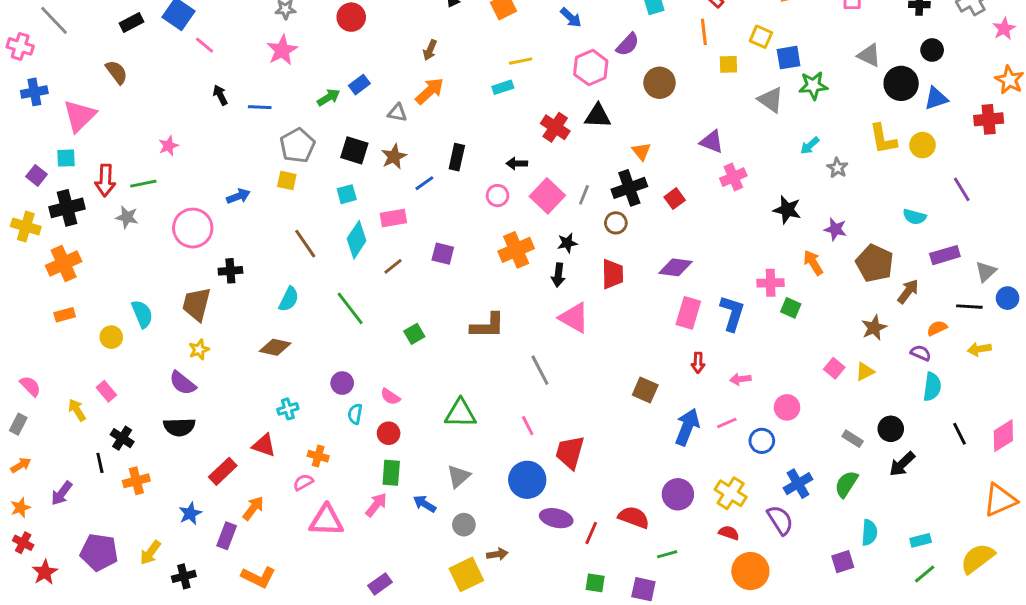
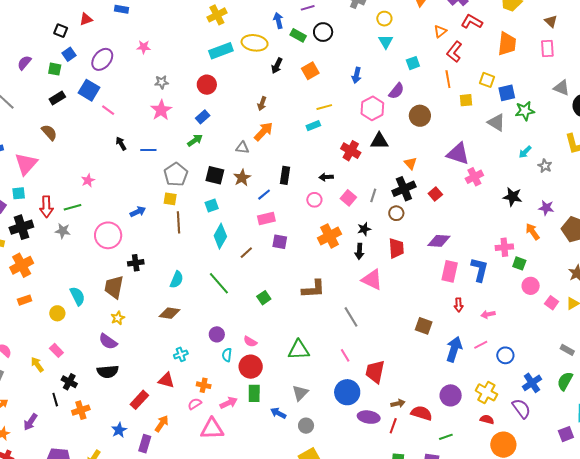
blue arrow: (571, 18) -> (357, 75), turned 63
blue rectangle: (359, 85) -> (203, 117), moved
purple triangle: (712, 142) -> (458, 154), size x1.4
pink square: (547, 196) -> (348, 198), size x0.7
pink rectangle: (393, 218) -> (266, 218), moved
brown line: (305, 244) -> (178, 222), moved, turned 35
pink circle: (787, 407) -> (531, 286), moved
red circle: (389, 433) -> (251, 367), size x1.5
pink arrow: (376, 505) -> (229, 403), moved, turned 30
brown arrow: (497, 554) -> (398, 403), moved

